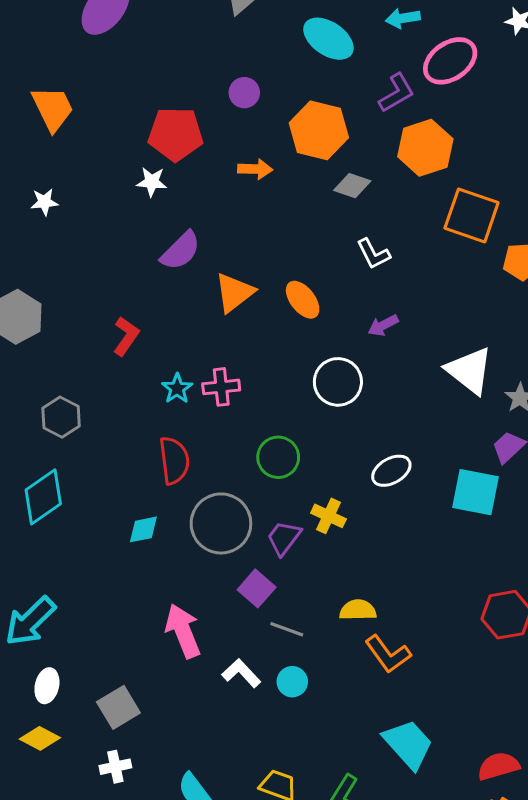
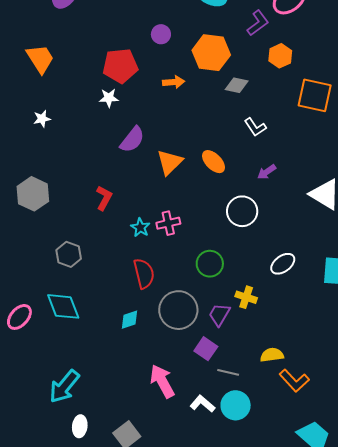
orange hexagon: (425, 148) -> (280, 56), size x0.7
cyan diamond: (43, 497) -> (63, 306), turned -69
cyan circle: (292, 682) -> (236, 405), size x1.5

